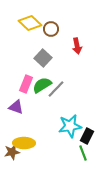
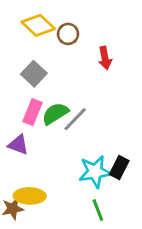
gray square: (43, 58) -> (34, 74), moved
black rectangle: (87, 136) -> (119, 167), moved
green line: (83, 153) -> (98, 210), moved

